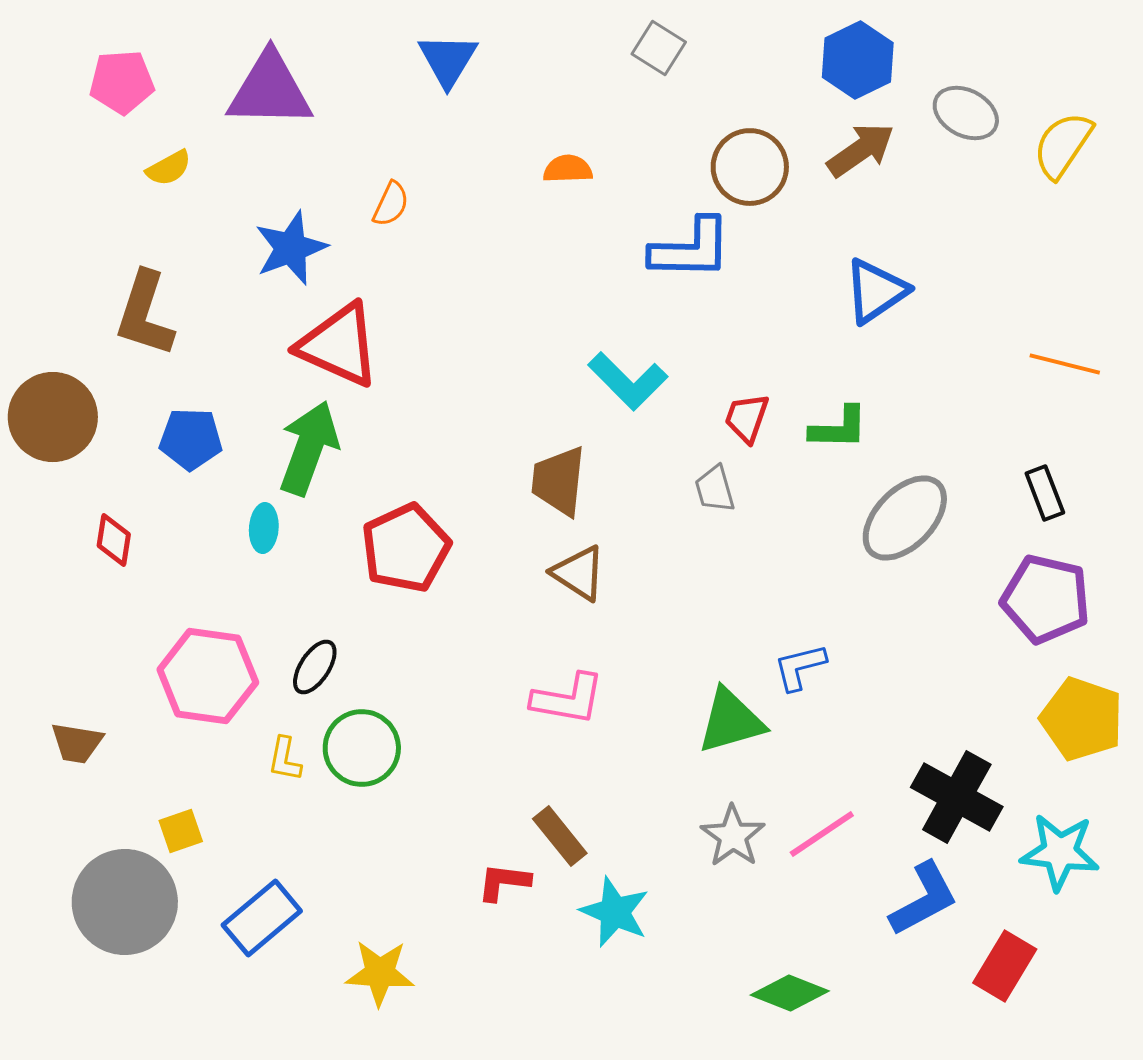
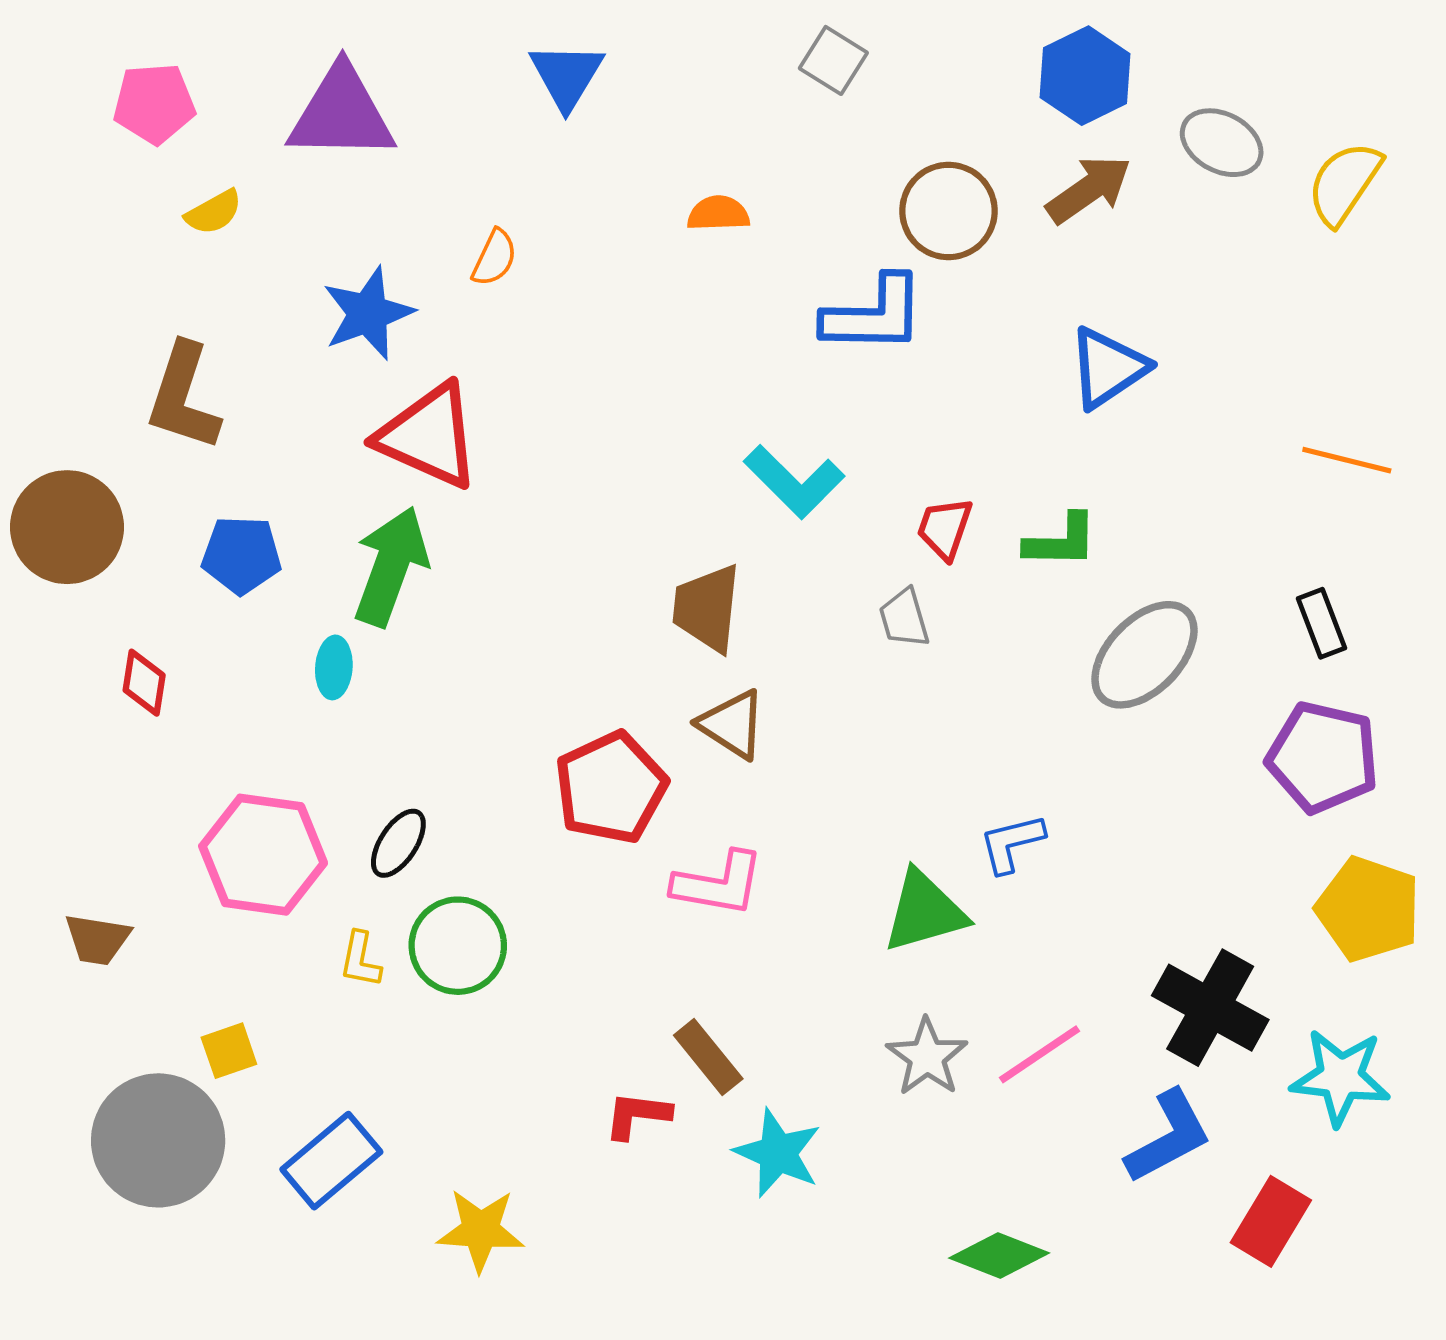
red pentagon: (406, 548) -> (611, 788), moved

